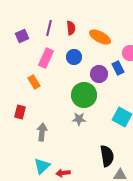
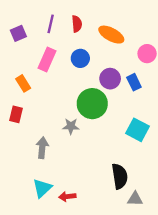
blue rectangle: (118, 68) -> (134, 82), moved
orange rectangle: (34, 82) -> (23, 83), moved
red rectangle: (20, 112) -> (16, 114), moved
gray star: (79, 119) -> (71, 126), moved

